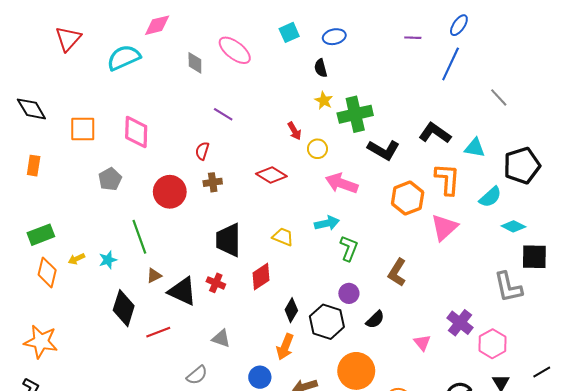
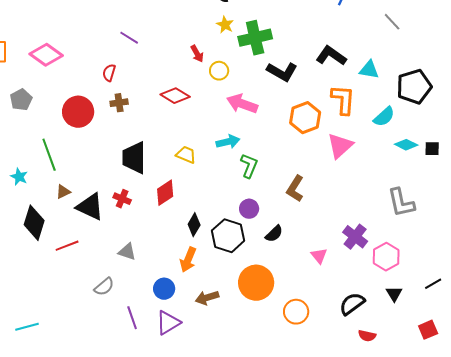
pink diamond: (136, 132) -> (46, 55), turned -56
black square: (534, 257) -> (432, 149), moved, size x0.6
cyan star: (108, 260) -> (19, 177), turned -30

